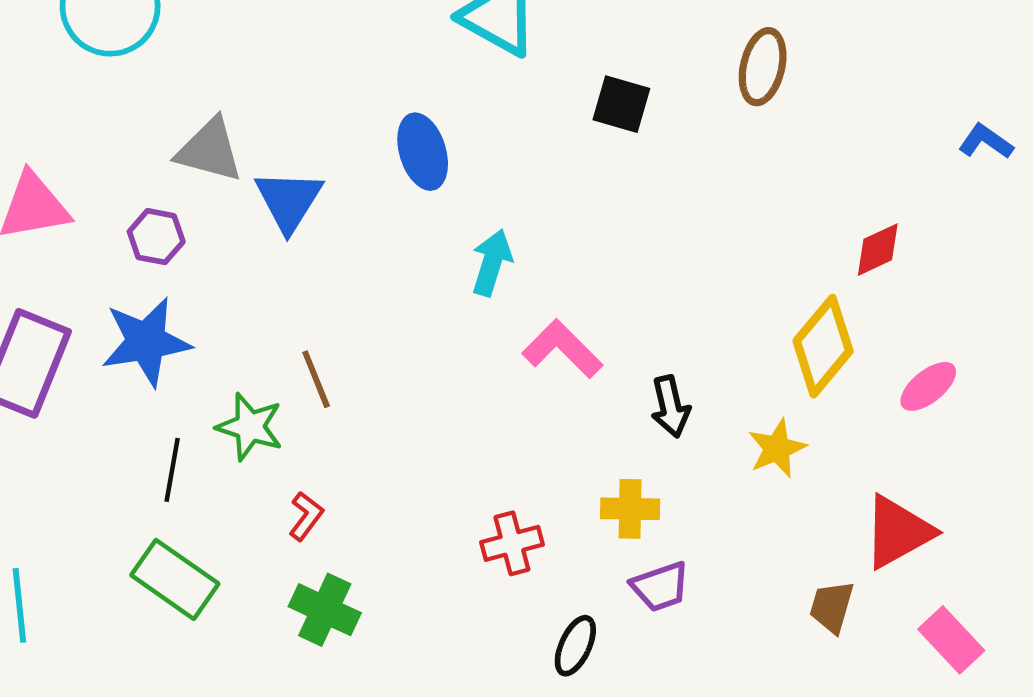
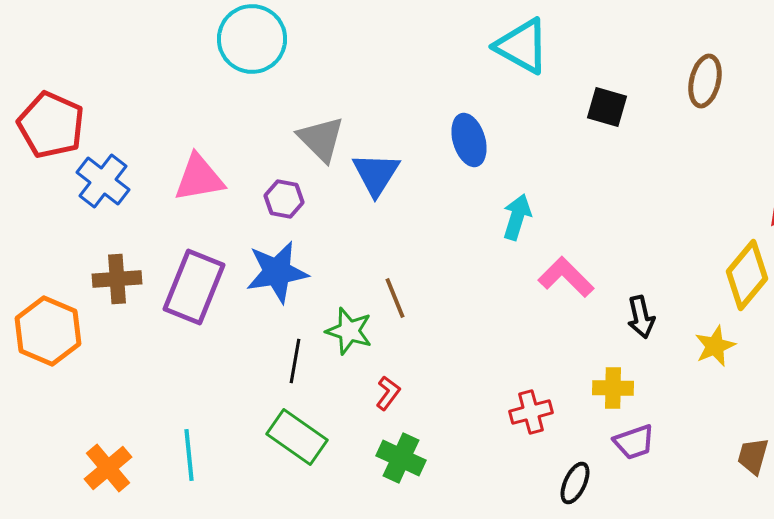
gray triangle: (209, 150) -> (321, 139), turned 30

